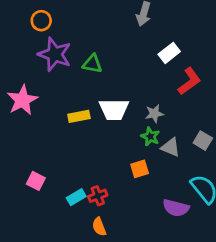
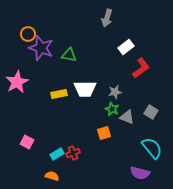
orange circle: (41, 21) -> (28, 34), moved
purple semicircle: (176, 208) -> (140, 173), moved
orange semicircle: (99, 227) -> (52, 176), moved, turned 128

